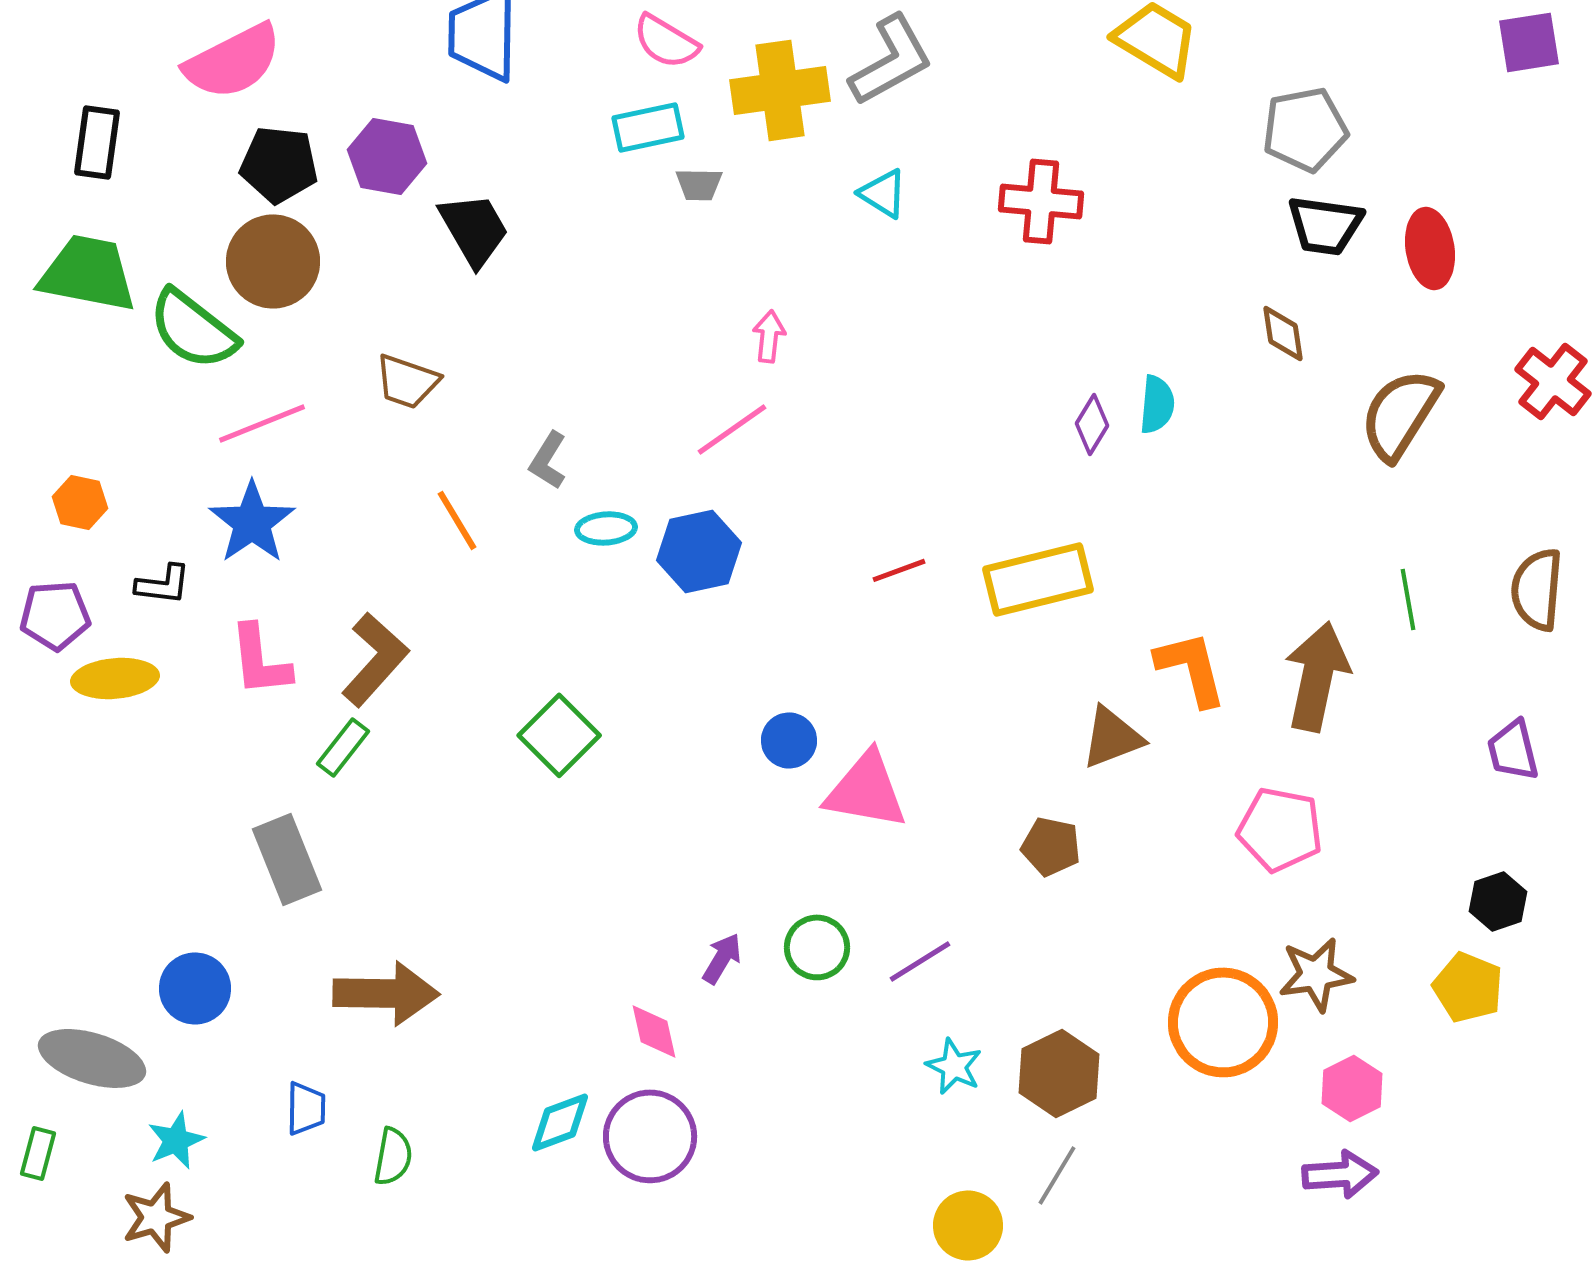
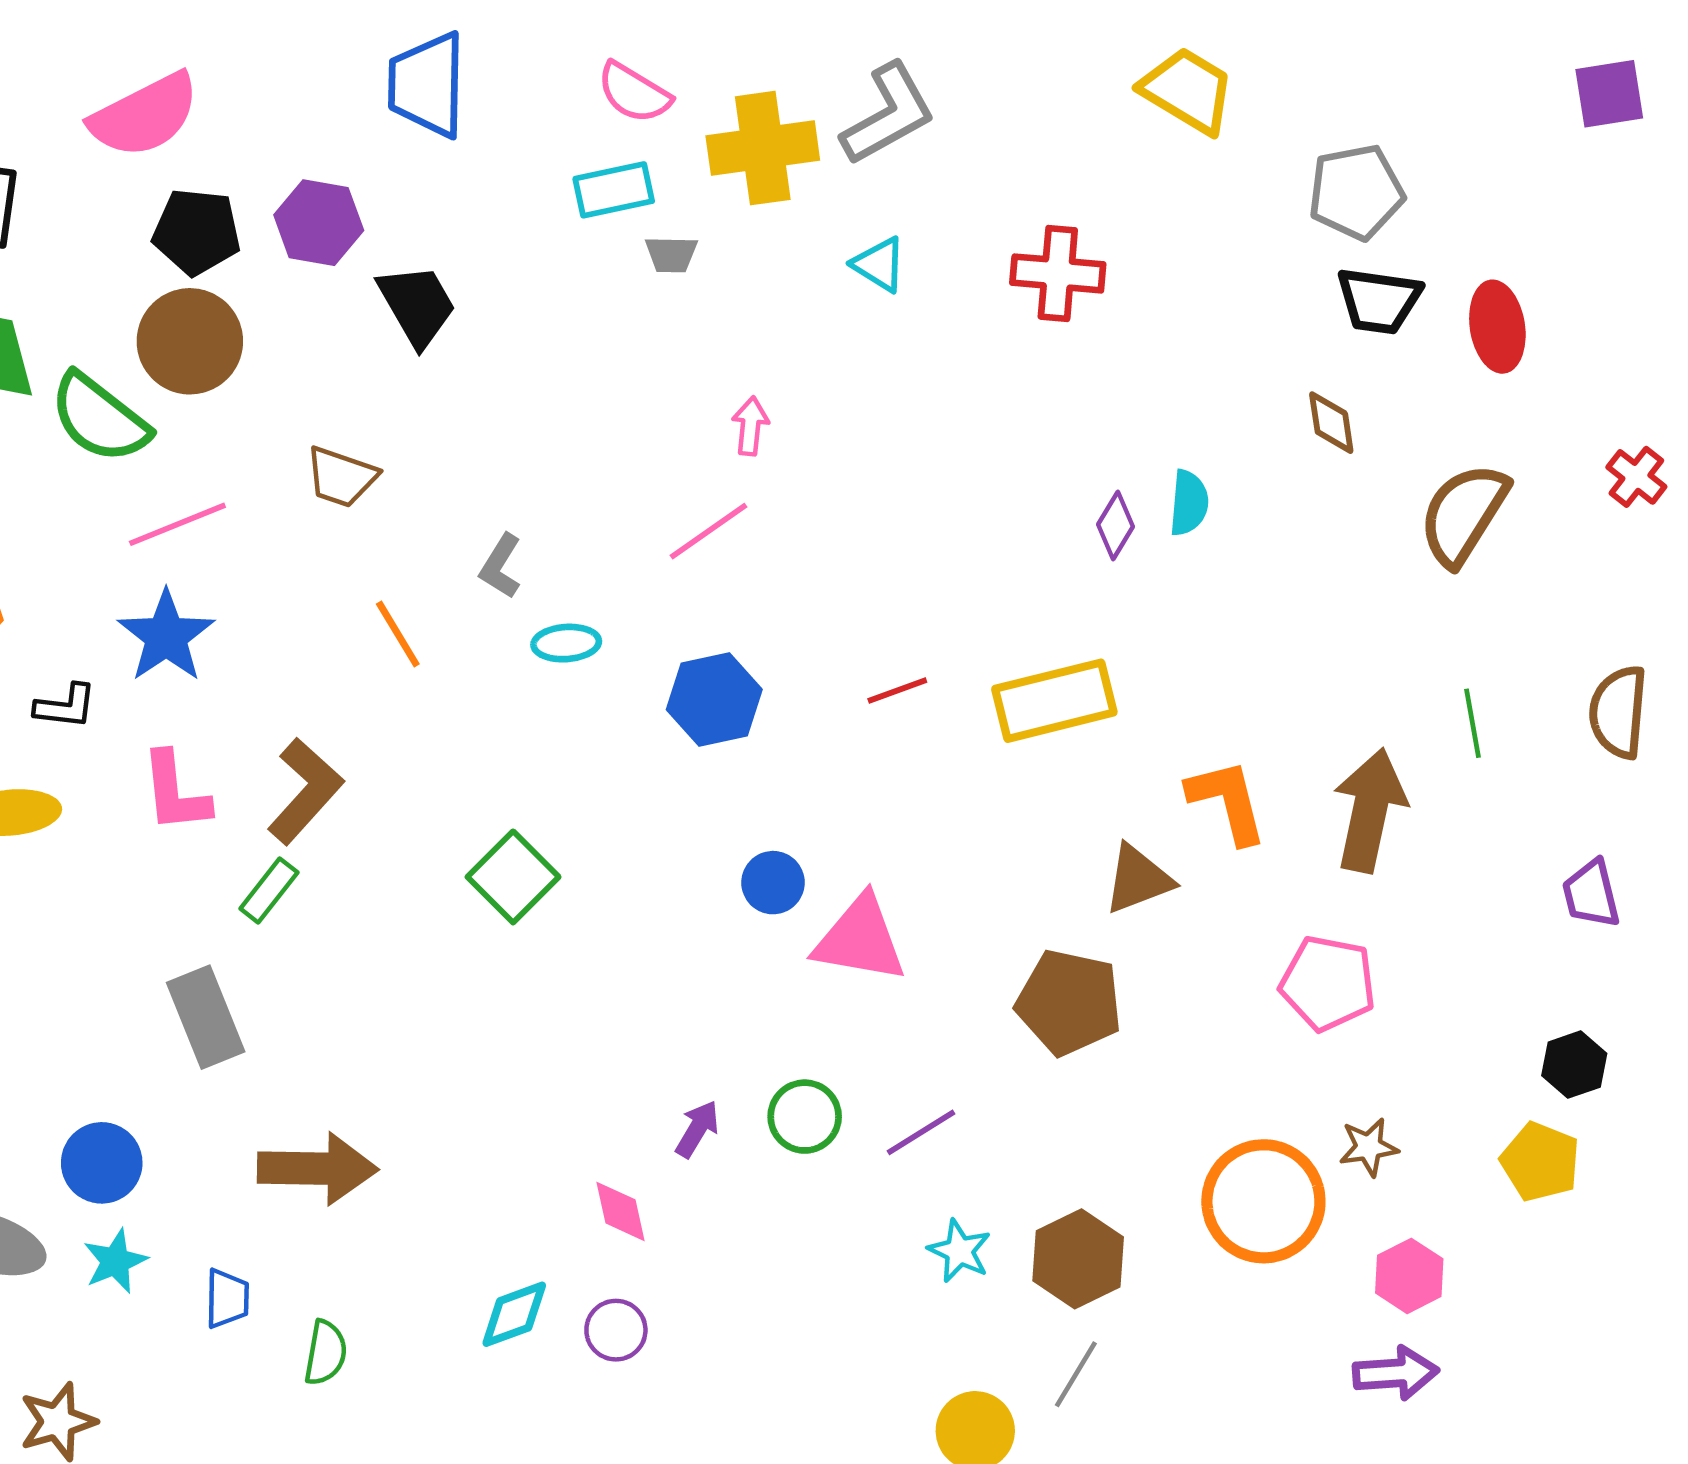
red cross: (1553, 381) -> (1636, 477), size x0.7
blue hexagon: (699, 551) -> (714, 700), moved
brown pentagon: (1051, 846) -> (1069, 1002), size x1.6
brown star: (1316, 974) -> (1369, 1147), size x0.7
purple circle: (650, 1136) -> (616, 1330), size x0.6
cyan star: (176, 1140) -> (115, 1261), moved

